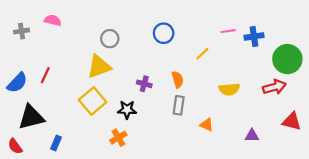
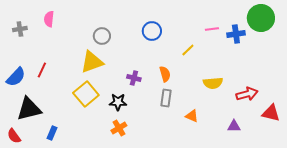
pink semicircle: (53, 20) -> (49, 19), turned -98
green circle: (287, 59) -> (261, 18), moved
red arrow: (274, 87) -> (247, 94), moved
orange cross: (118, 138) -> (119, 128), moved

